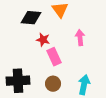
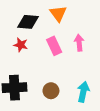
red star: (43, 40) -> (21, 45), moved
pink rectangle: (54, 57) -> (54, 46), moved

